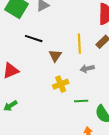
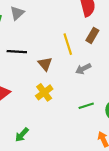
yellow cross: (61, 84) -> (44, 92), moved
green arrow: (10, 106) -> (22, 135), moved

